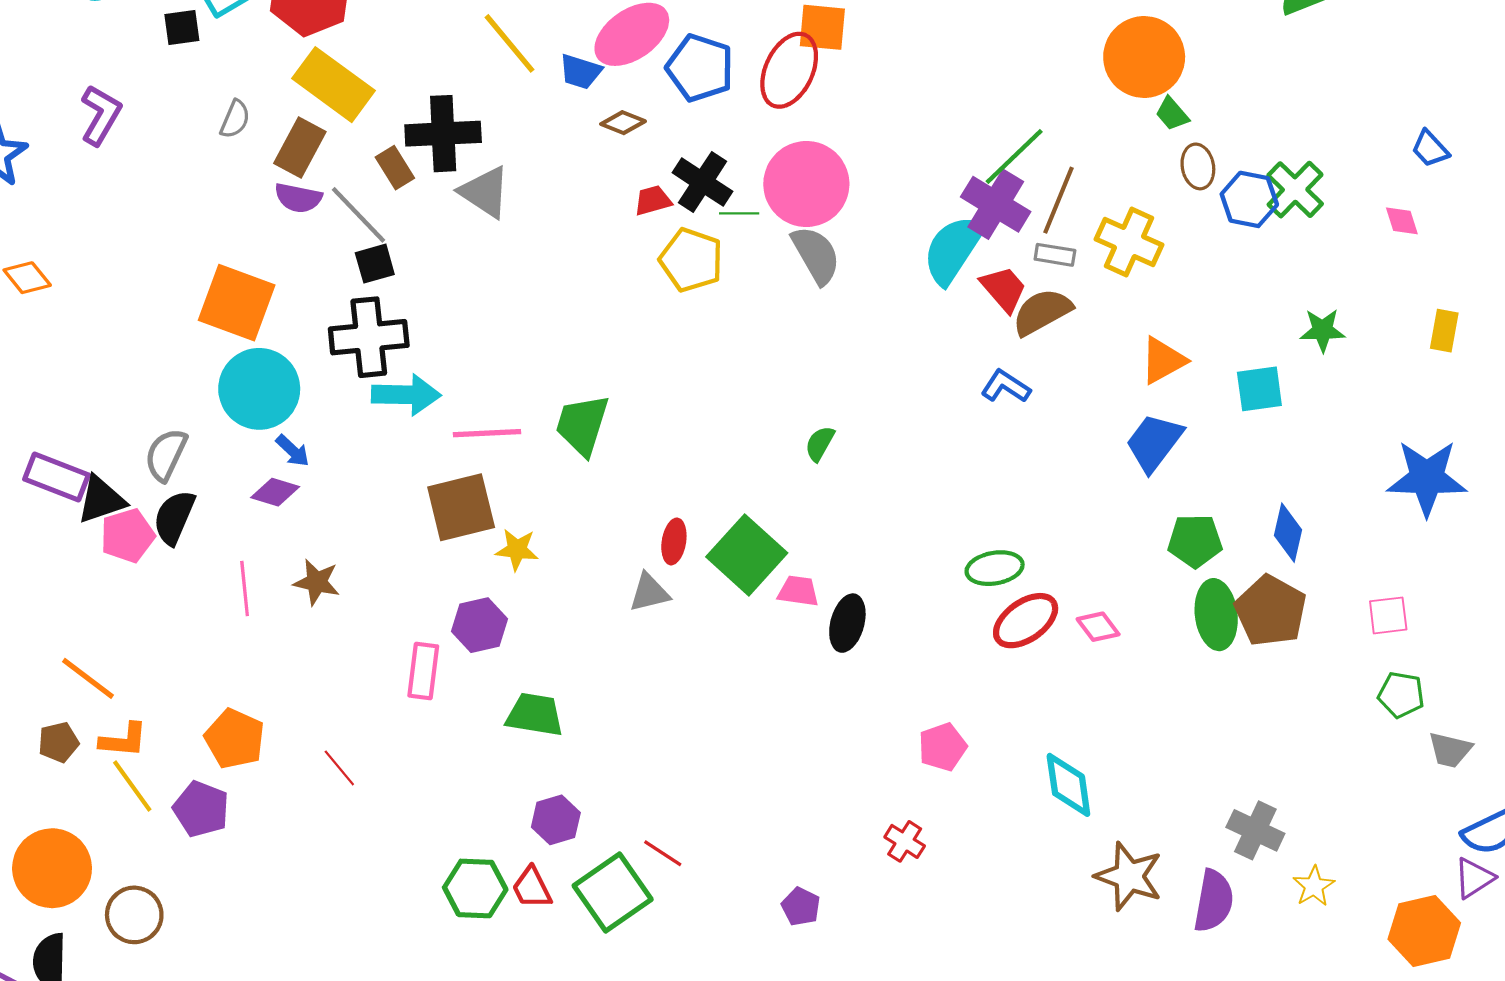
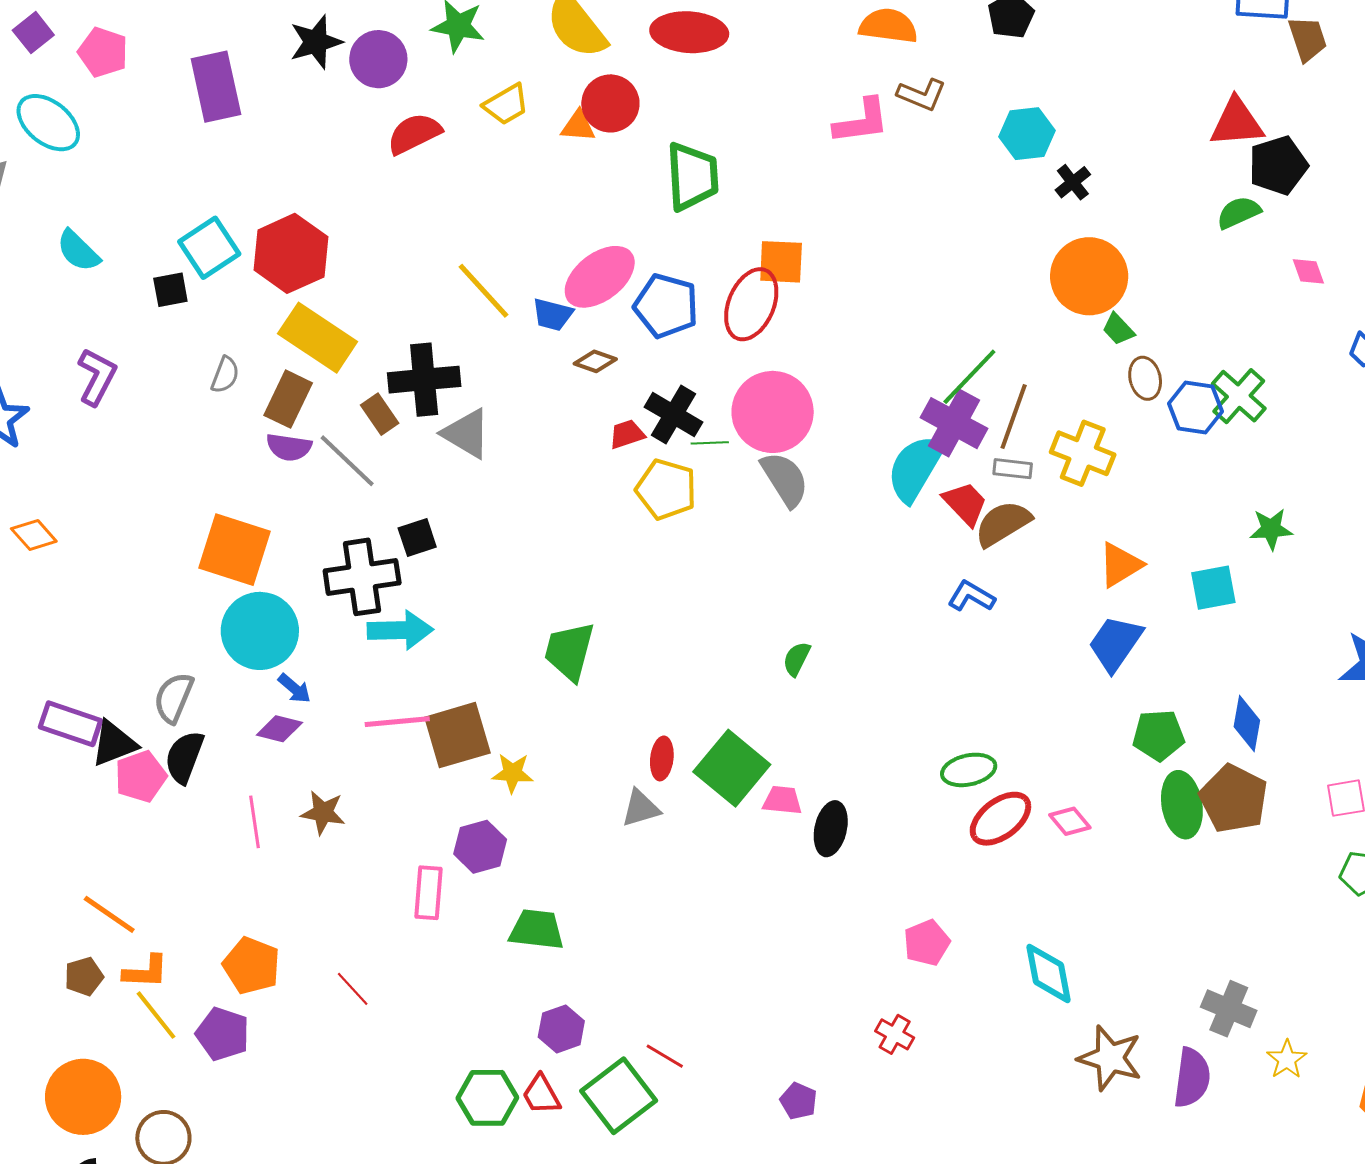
pink diamond: (1402, 221) -> (1308, 271), moved
black square: (375, 264) -> (417, 538), moved
pink line: (487, 433) -> (397, 722), moved

